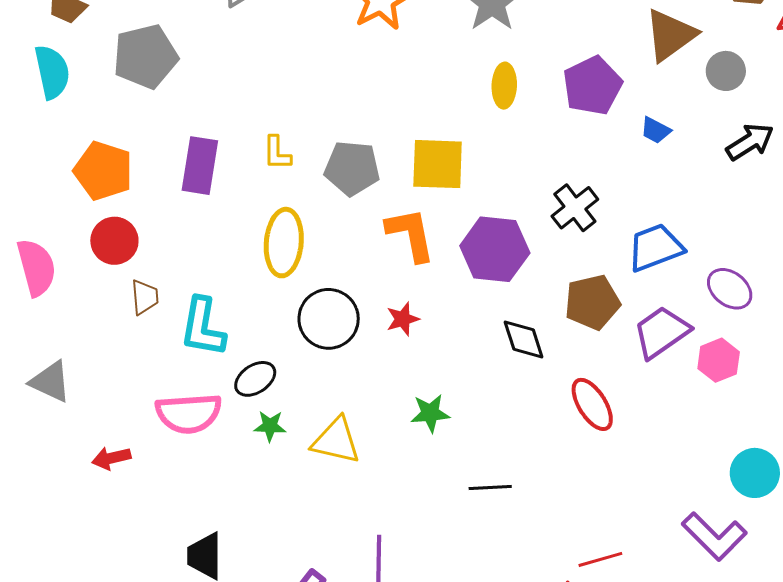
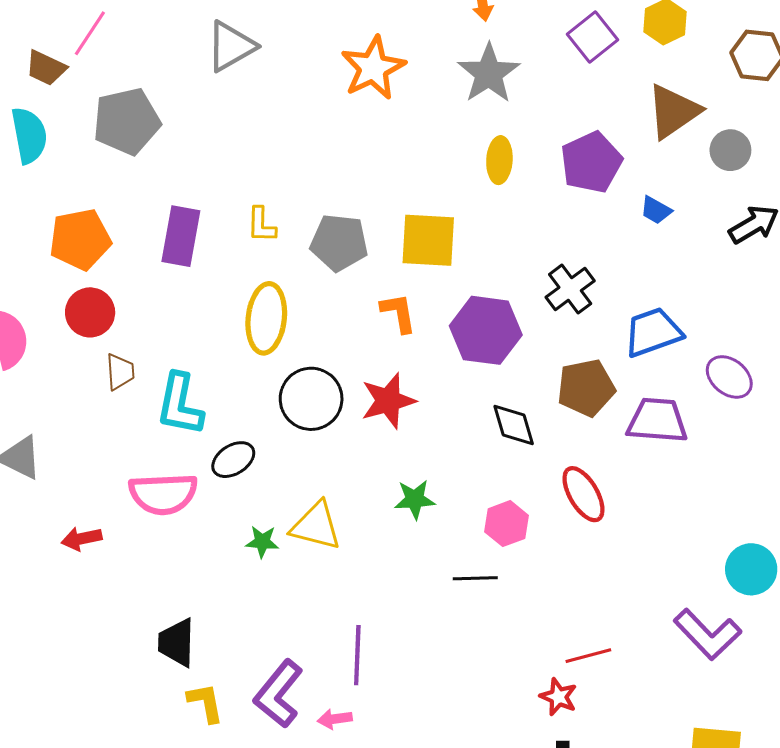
orange pentagon: (103, 171) -> (80, 239), turned -30
orange L-shape: (411, 234) -> (399, 313), size x0.7
red star: (403, 319) -> (388, 401), size x1.6
purple trapezoid: (661, 332) -> (657, 420), turned 38
pink hexagon: (719, 360) -> (507, 524), moved
green star: (270, 426) -> (262, 542), moved

